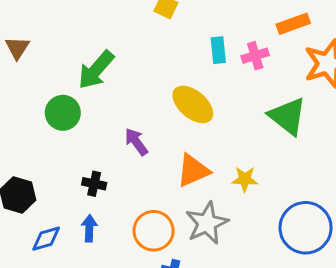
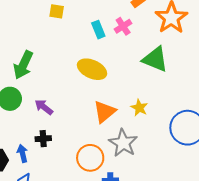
purple arrow: (136, 142) -> (44, 107), moved
yellow star: (245, 179) -> (139, 108), turned -30
blue arrow: (89, 228) -> (22, 153), moved

